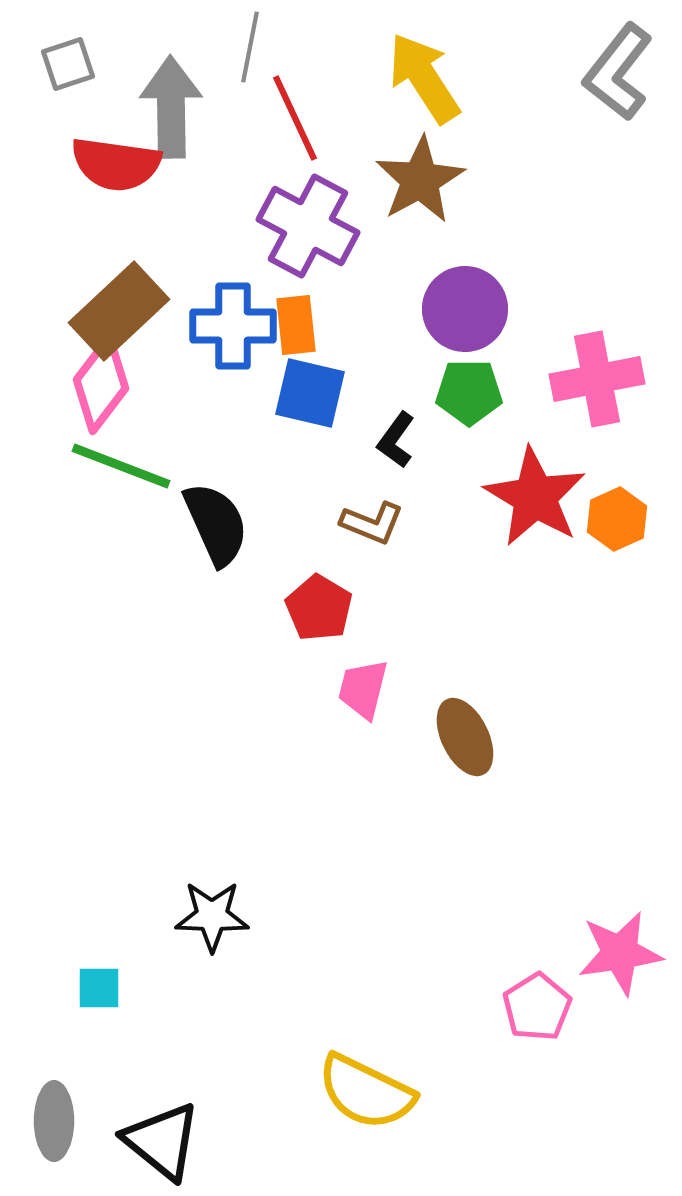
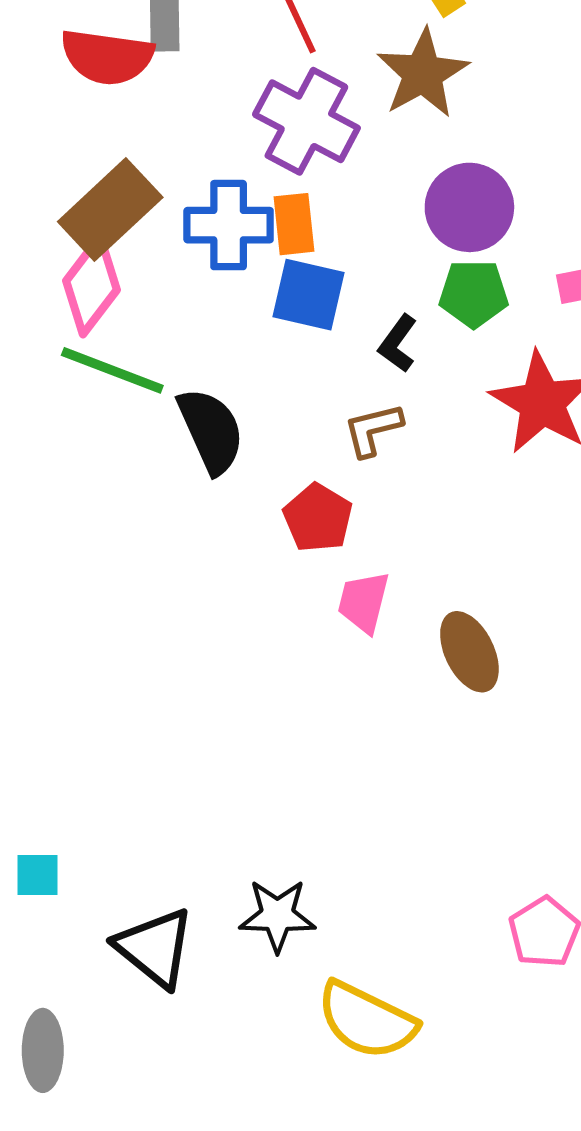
brown L-shape: (372, 523) -> (373, 430), turned 144
black star: (212, 916) -> (277, 915), moved
cyan square: (99, 988) -> (38, 875), moved
black triangle: (162, 1141) -> (155, 948), moved

